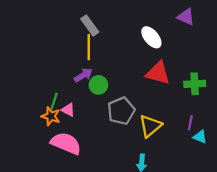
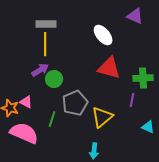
gray rectangle: (90, 25) -> (46, 24), turned -54
green line: (54, 101) -> (52, 119), moved
purple line: (190, 123) -> (132, 100), moved

